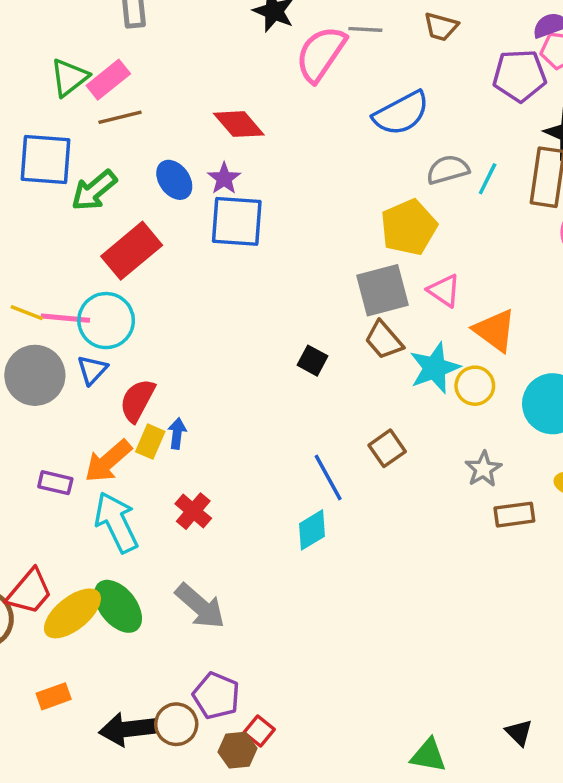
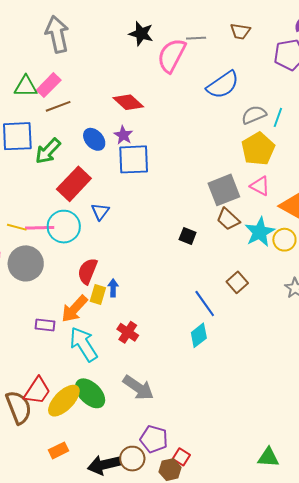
green triangle: (69, 77) -> (26, 86), turned 45
yellow pentagon: (409, 227) -> (258, 149), moved
blue triangle: (92, 370) -> (100, 212), moved
green triangle: (428, 755) -> (268, 457), moved

